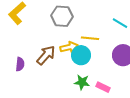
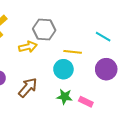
yellow arrow: (69, 47) -> (28, 47), moved
brown arrow: (46, 55) -> (28, 87), moved

